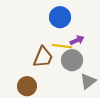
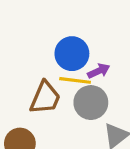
blue circle: (60, 17) -> (72, 54), moved

